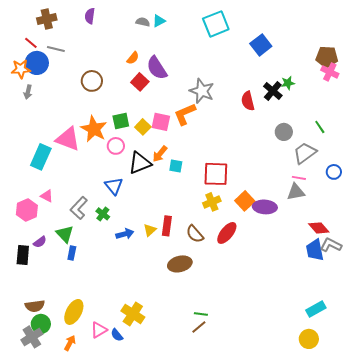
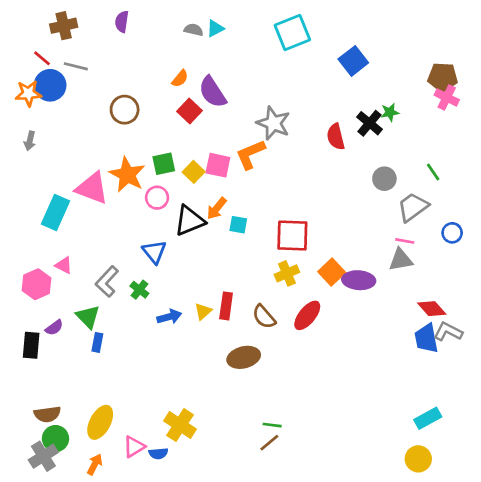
gray arrow: (28, 92) -> (30, 141), moved
blue semicircle: (117, 335) -> (158, 453), turned -56

